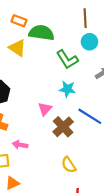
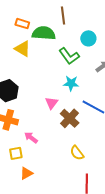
brown line: (85, 18) -> (63, 16), moved
pink arrow: (20, 145) -> (31, 138), turned 32

